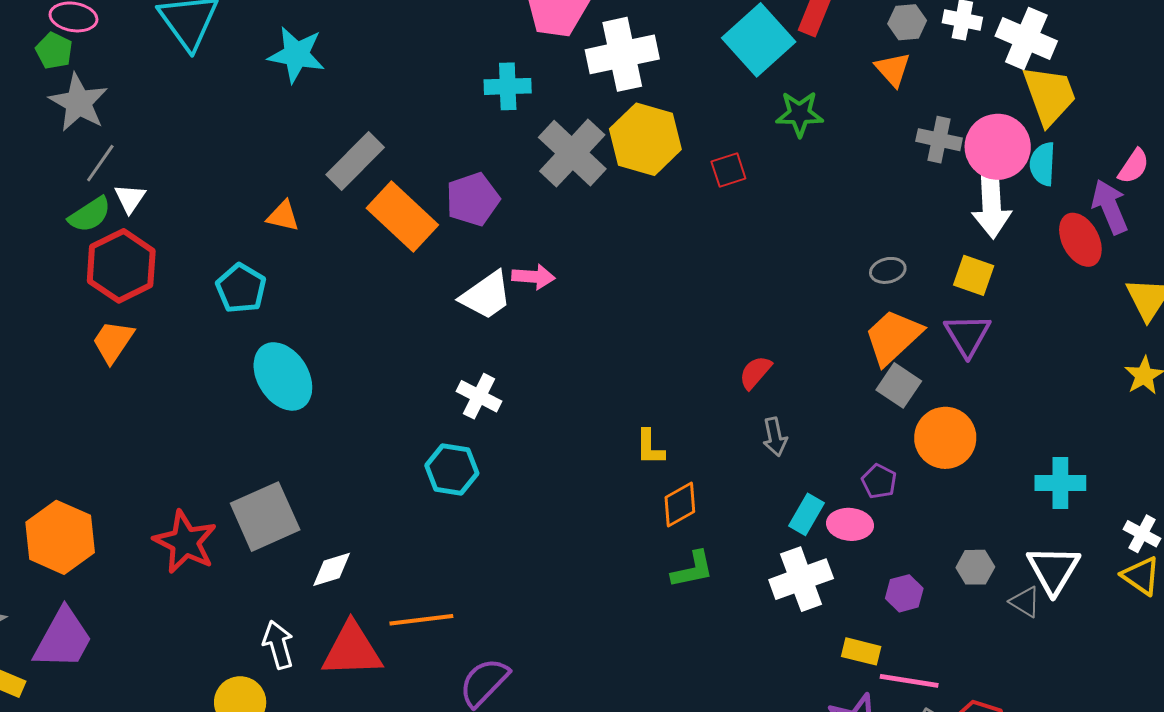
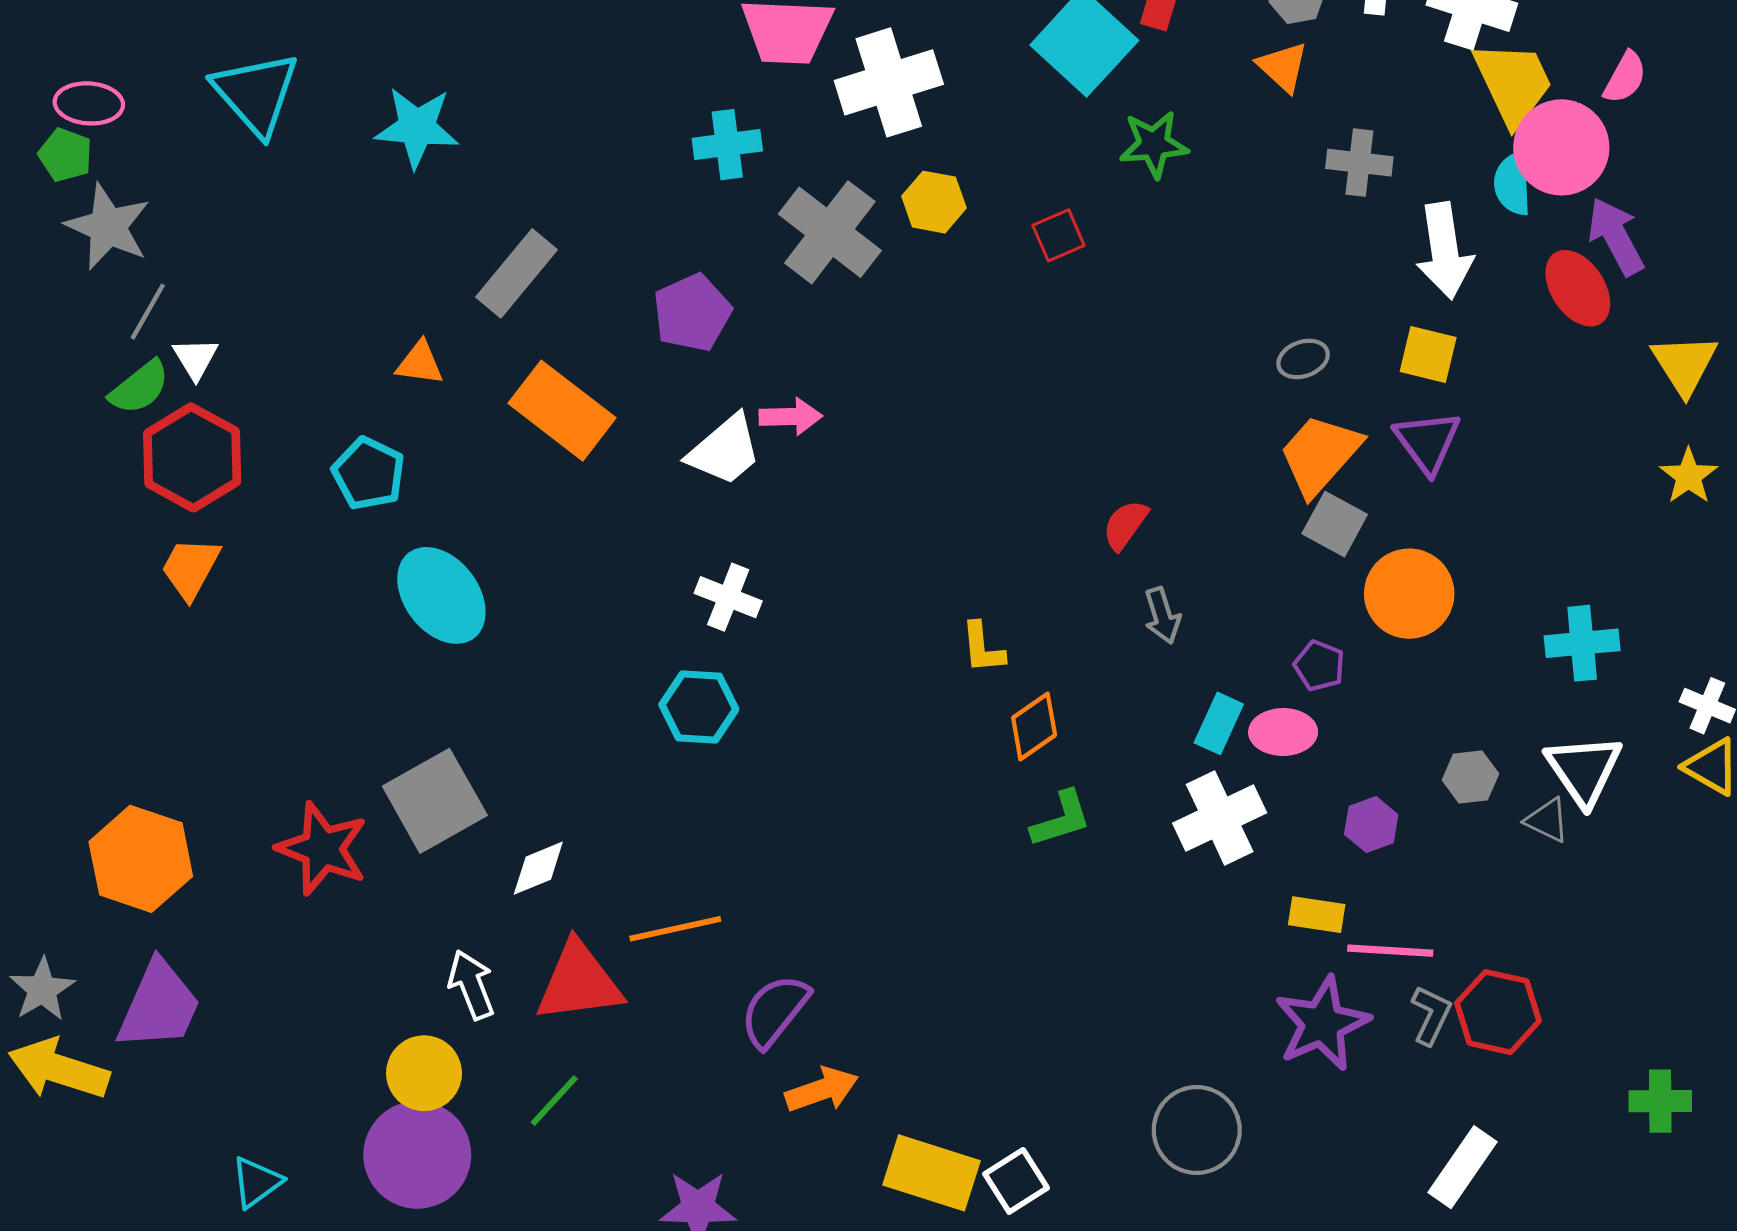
yellow hexagon: (645, 139) -> (934, 202), size x0.6
pink circle: (998, 147) -> (1561, 147), moved
pink semicircle: (1134, 166) -> (1625, 77), moved
orange rectangle: (402, 216) -> (562, 411), moved

